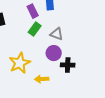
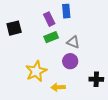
green rectangle: (35, 29) -> (51, 37), turned 32
black cross: (68, 65) -> (96, 79), moved

